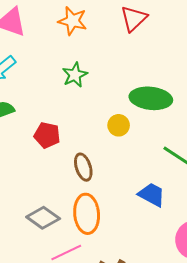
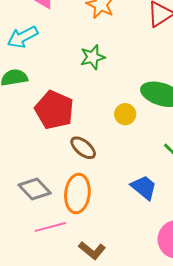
red pentagon: (47, 135) -> (54, 110), size x1.5
brown ellipse: (83, 167) -> (83, 148), turned -44

